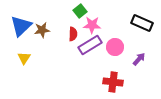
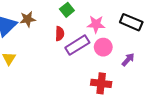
pink star: (92, 25) -> (96, 24), moved
brown star: (42, 30) -> (28, 19), moved

